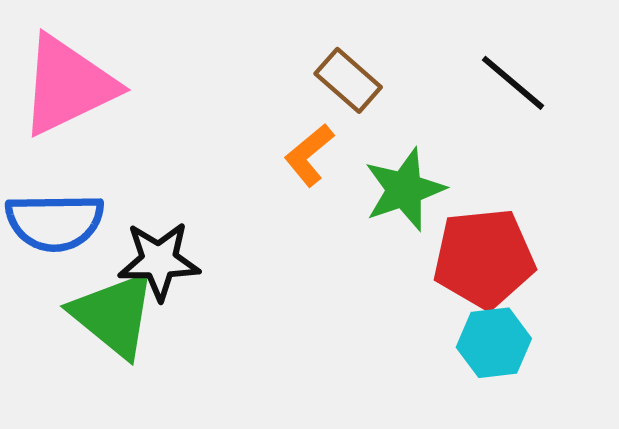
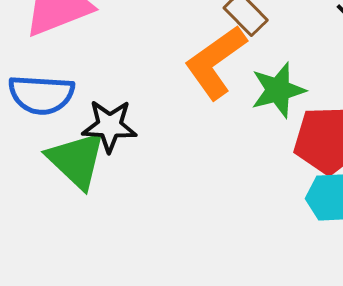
orange L-shape: (309, 155) -> (216, 62), size x1.8

